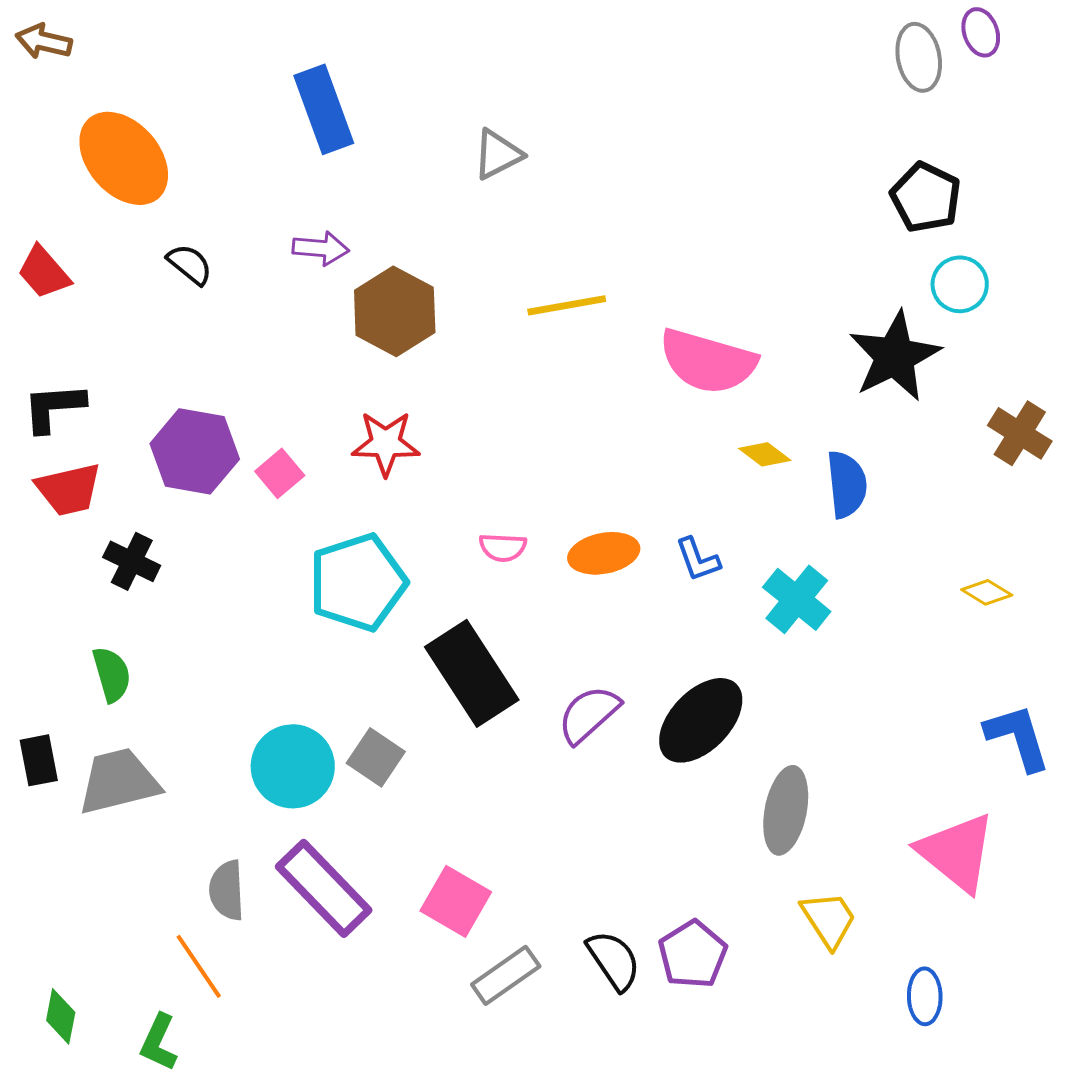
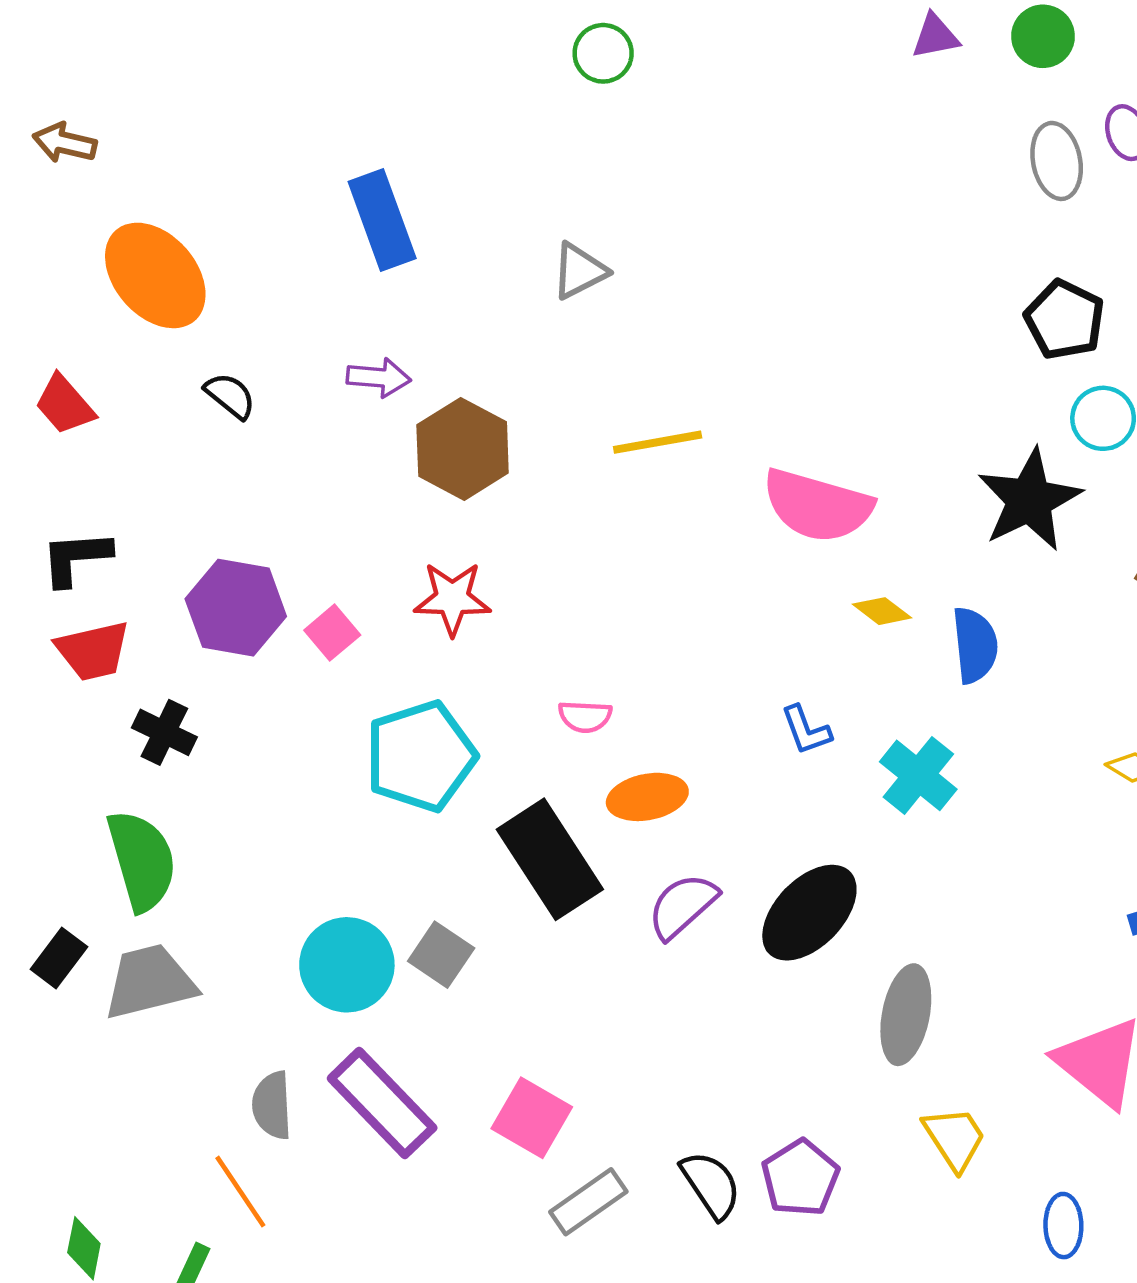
orange ellipse: (604, 553) -> (647, 797), moved
green semicircle: (112, 674) -> (142, 860), size x1.6
black rectangle: (39, 760) -> (59, 958), turned 48

